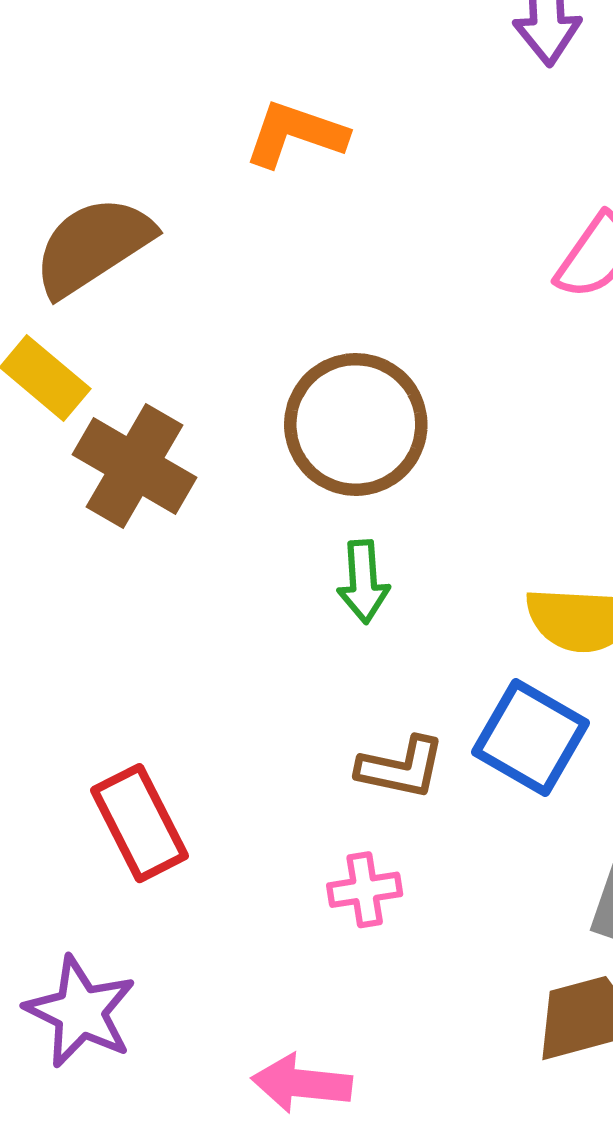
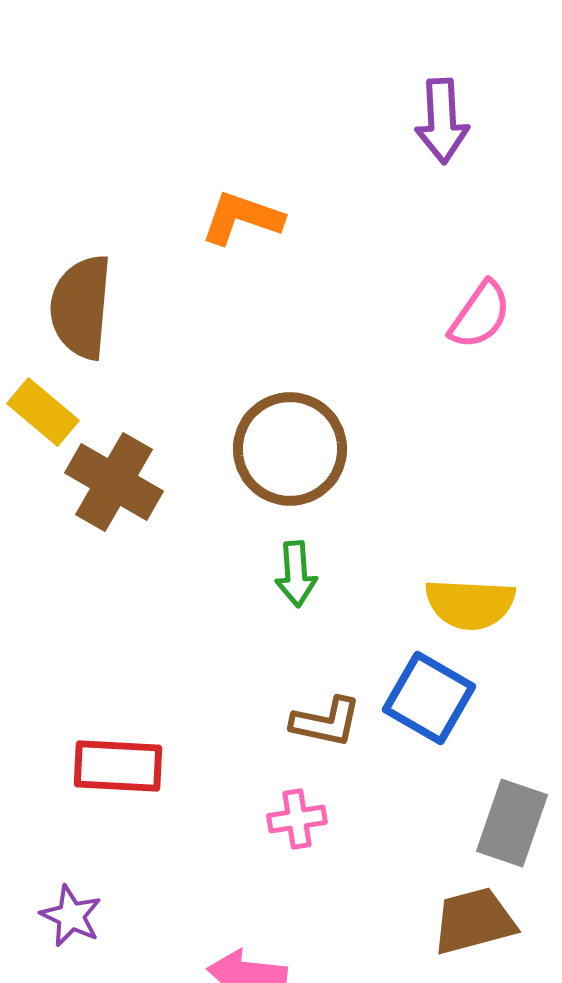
brown semicircle: (93, 246) -> (81, 307), turned -52
red rectangle: (140, 823) -> (118, 766), turned -60
purple star: (80, 1012) -> (71, 916), size x0.7

